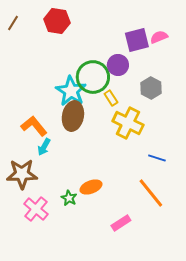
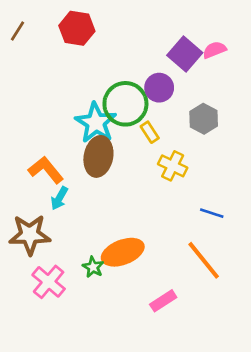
purple square: (137, 40) -> (185, 54), turned -35
yellow cross: (128, 123) -> (173, 166), size x0.7
orange ellipse: (91, 187) -> (123, 252), size x1.4

